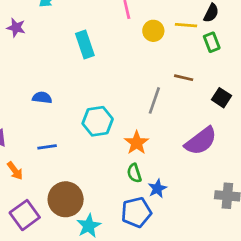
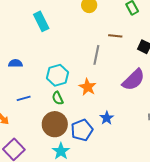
green semicircle: (134, 173) -> (58, 98), moved
brown circle: (66, 199) -> (55, 124), moved
blue pentagon: (136, 212) -> (82, 130), moved

